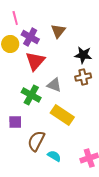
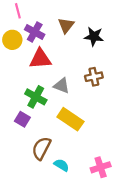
black star: (83, 55) -> (94, 37), moved
red triangle: (35, 61) -> (40, 59), turned 45
purple square: (15, 122) -> (22, 119), moved, turned 32

